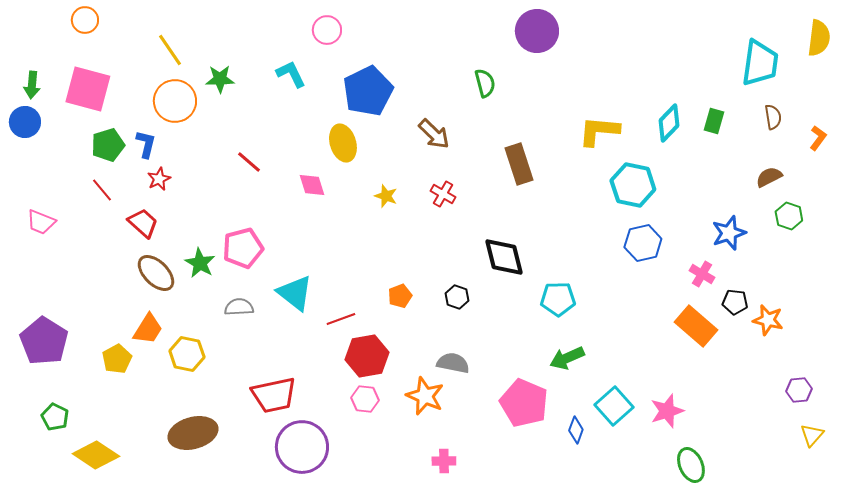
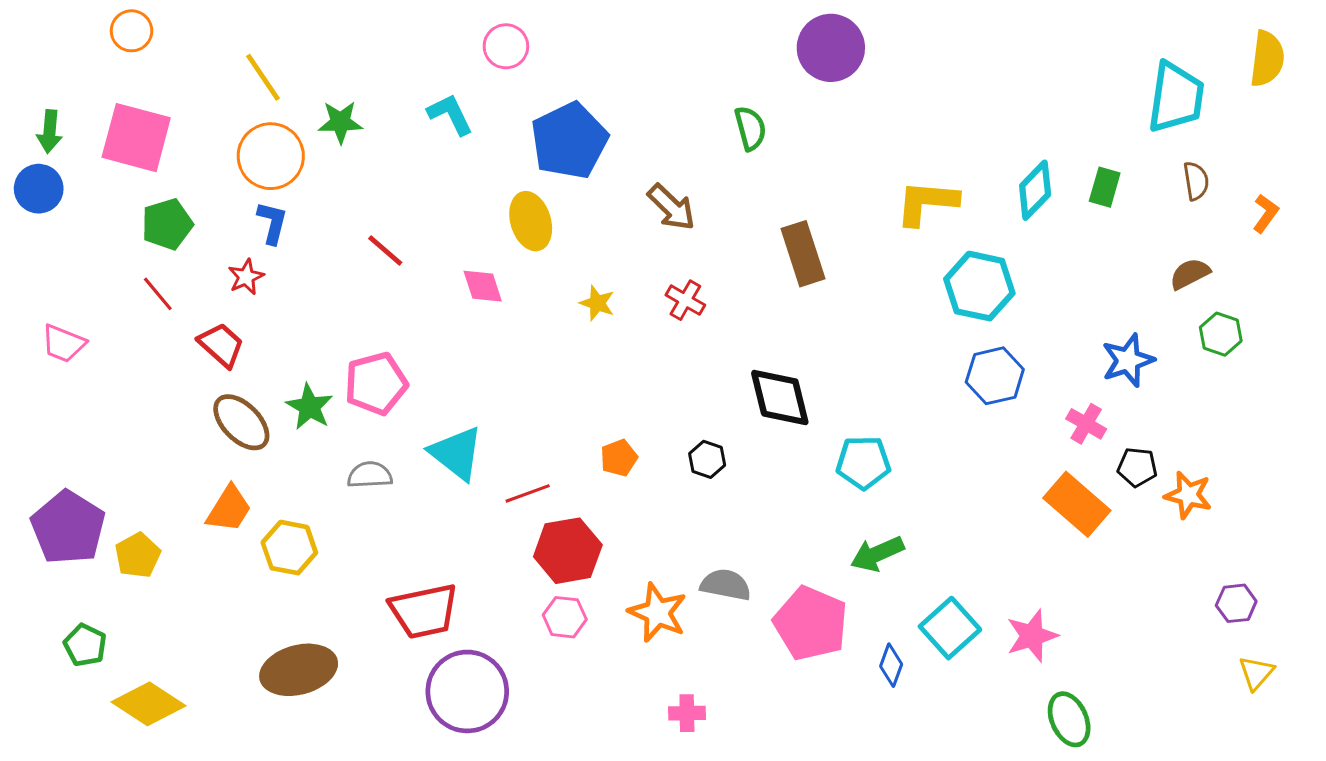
blue L-shape: (146, 144) -> (272, 223), moved
yellow pentagon: (117, 359) -> (138, 555), moved
gray semicircle: (453, 363) -> (726, 585), moved

